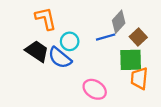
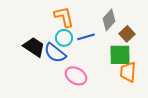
orange L-shape: (46, 19) -> (64, 17), moved
blue line: (106, 37) -> (86, 37), moved
pink ellipse: (95, 89) -> (76, 76), moved

